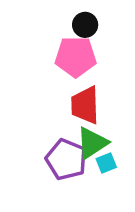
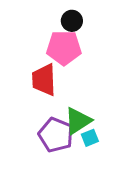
red trapezoid: (85, 105) -> (44, 80), moved

